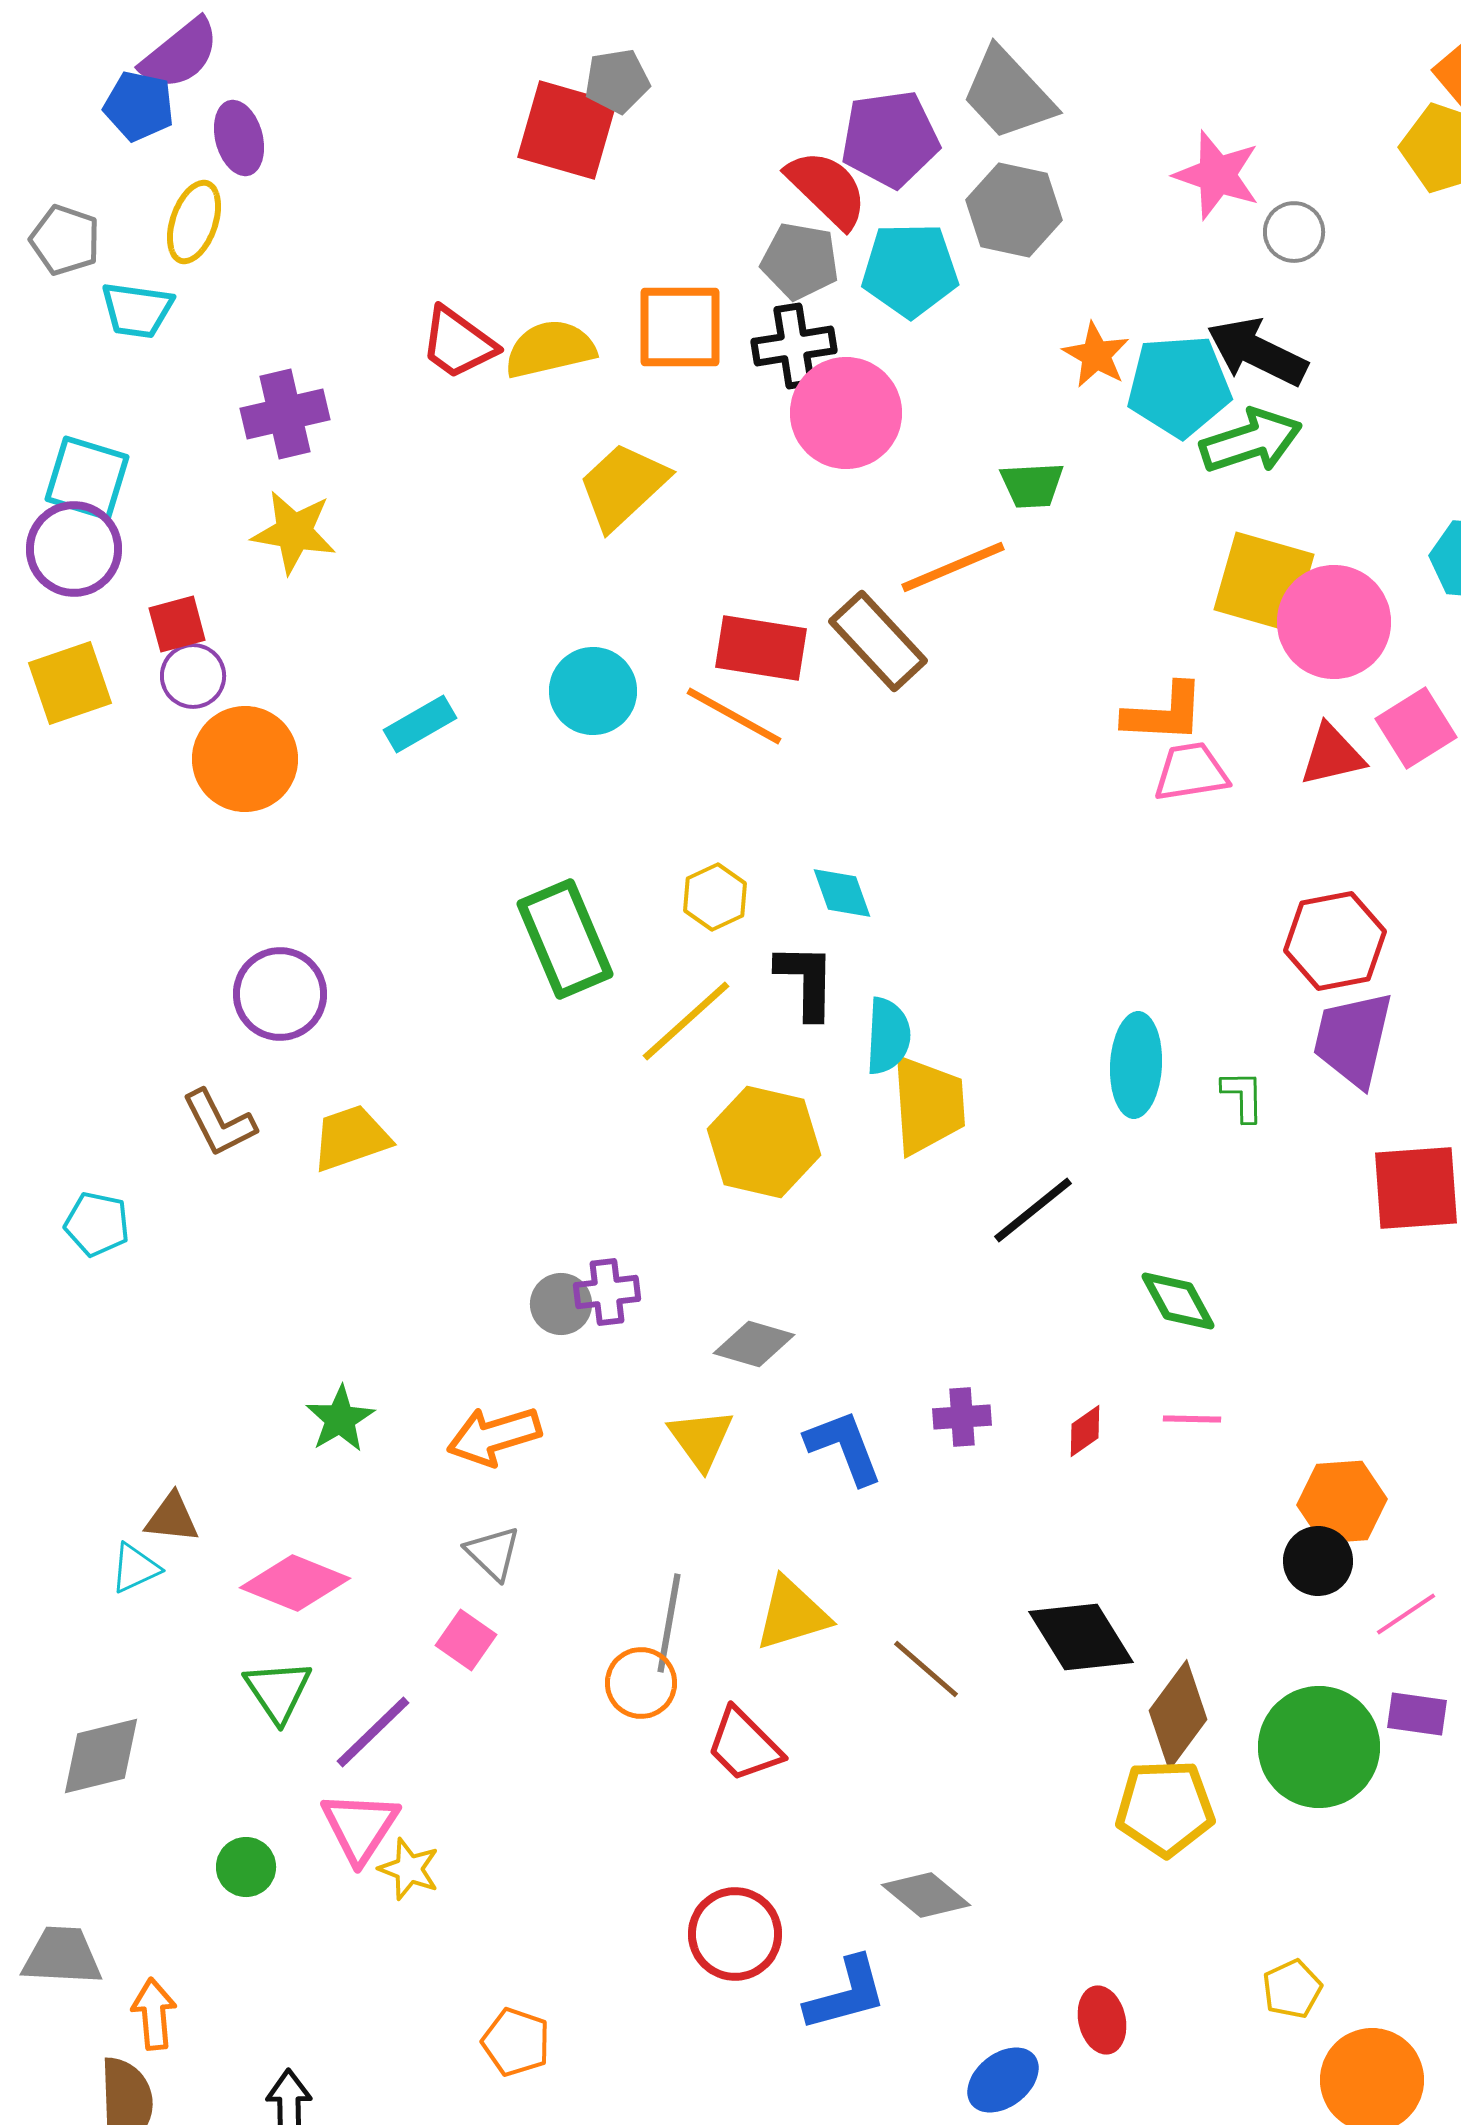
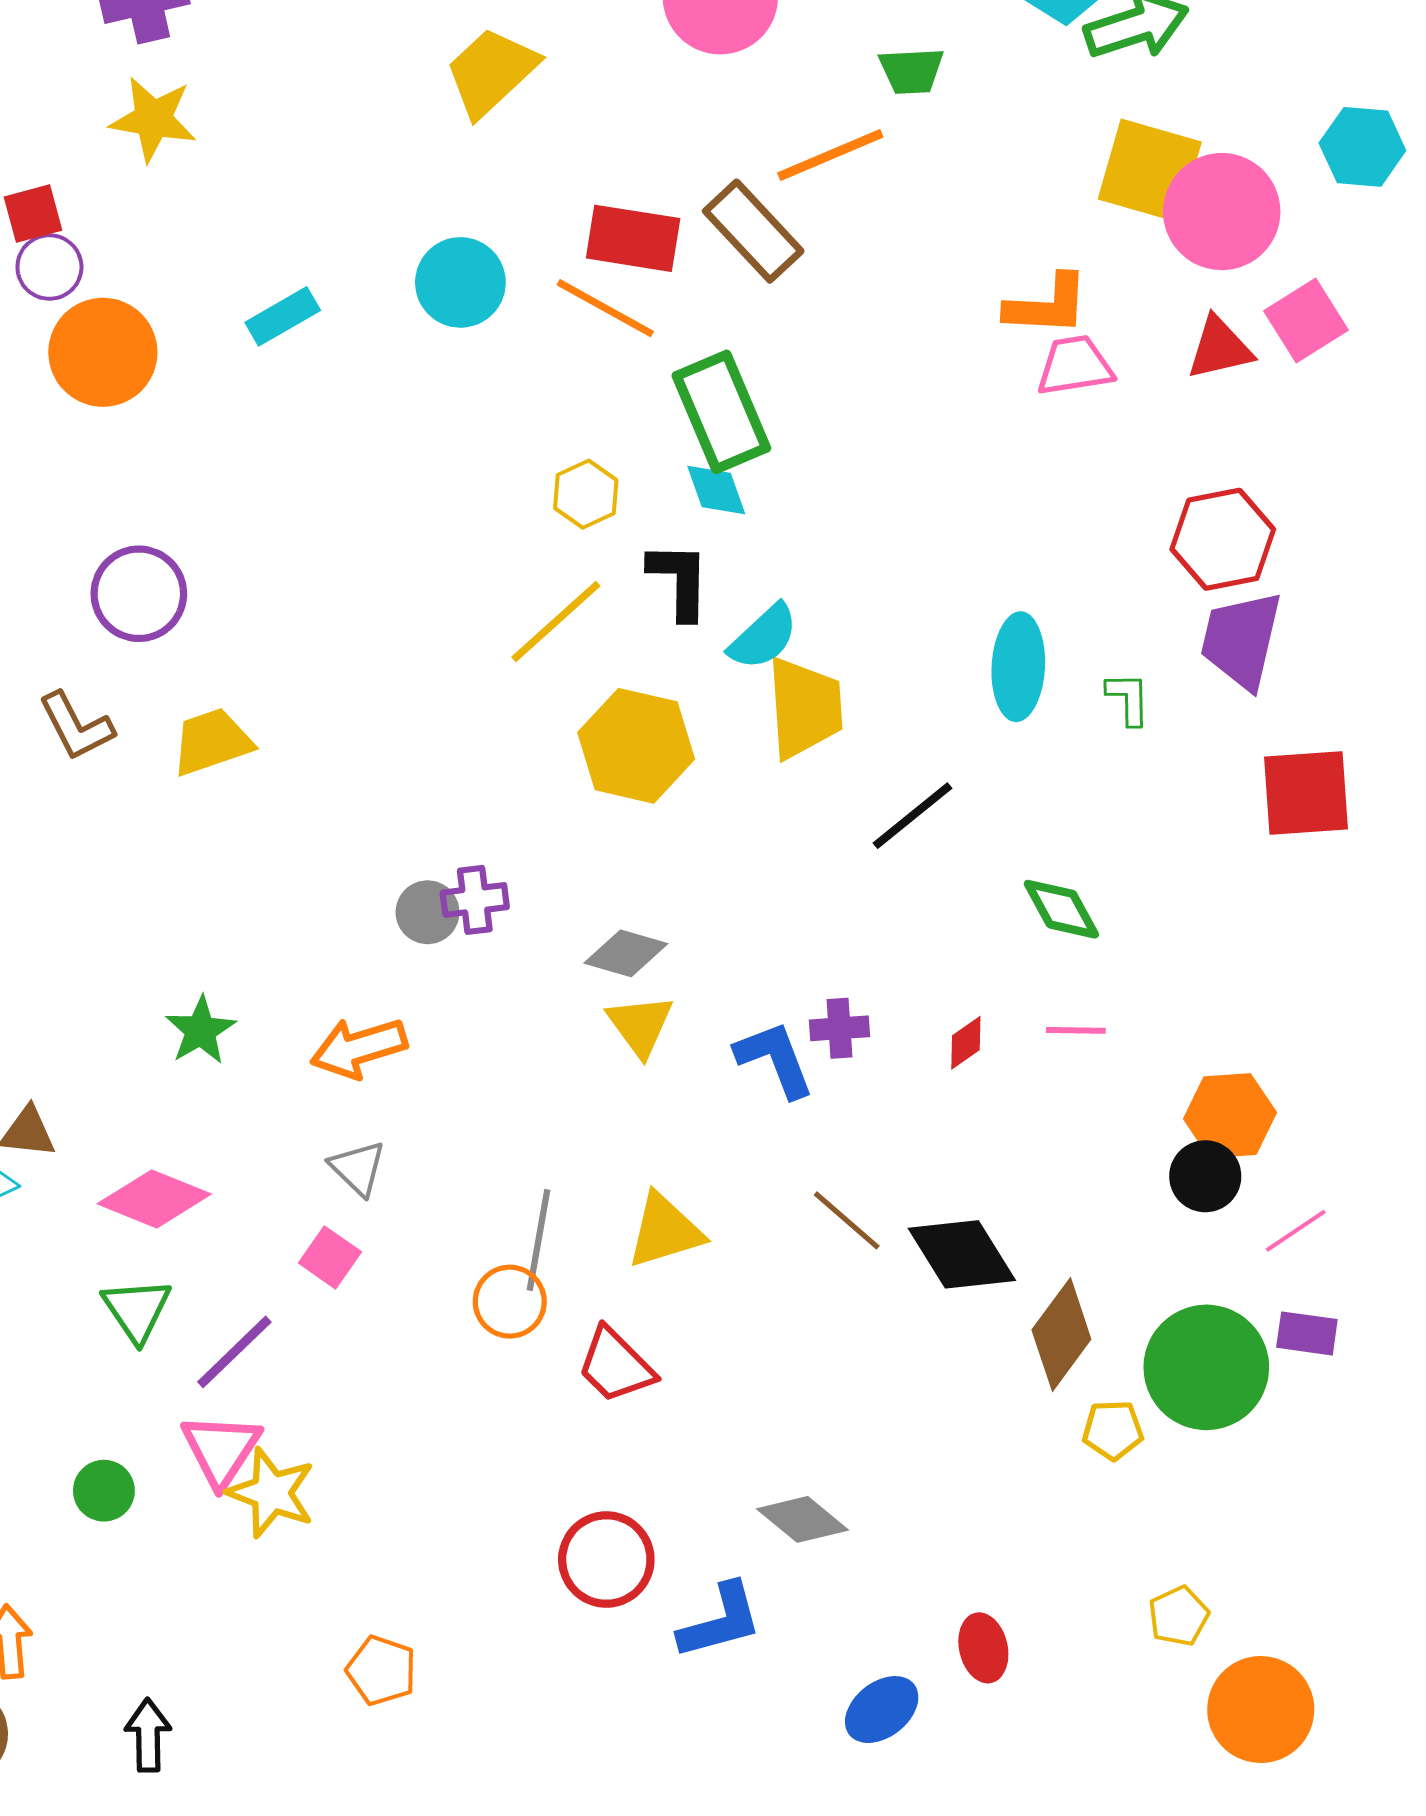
green rectangle: (565, 939) -> (721, 412), moved
cyan semicircle: (888, 1036) -> (763, 637), turned 44
yellow triangle: (701, 1439) -> (640, 1025), moved
blue L-shape: (844, 1447) -> (775, 1059), moved
brown line: (926, 1669) -> (847, 1220), moved
yellow pentagon: (1165, 1808) -> (1113, 1430), moved, size x0.6
yellow star: (409, 1869) -> (271, 1493), size x1.4

